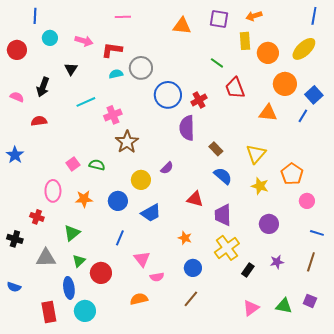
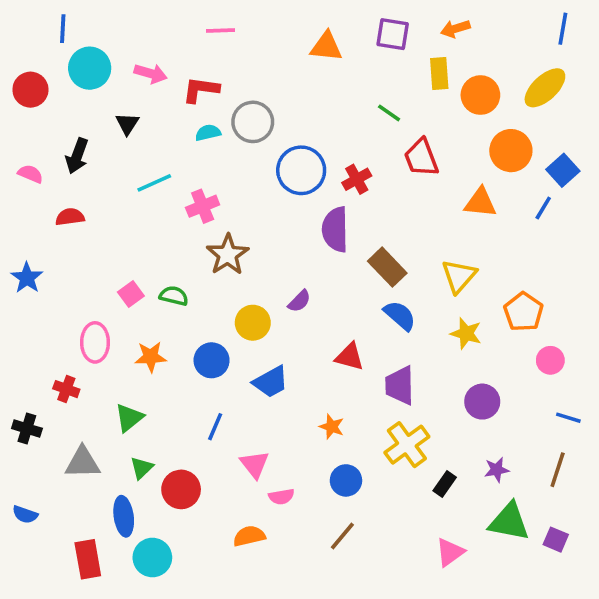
cyan circle: (50, 38) -> (90, 68), size x1.5
brown rectangle: (216, 149) -> (387, 267), size x1.5
green triangle: (284, 306) -> (509, 522), moved, size x1.4

